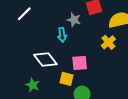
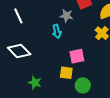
white line: (24, 14) -> (18, 16), turned -63
white diamond: (45, 60) -> (19, 51), moved

